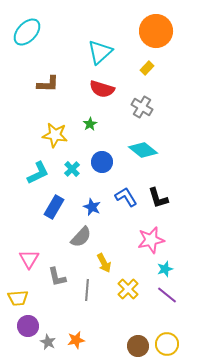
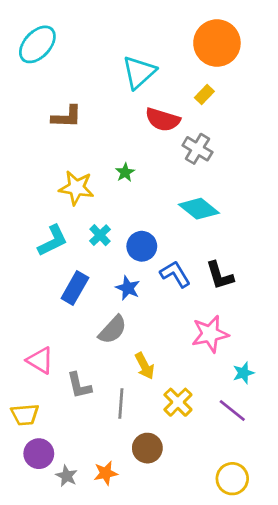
red semicircle: (102, 89) -> (163, 120), moved
blue circle: (102, 162) -> (142, 246), moved
pink triangle: (29, 259) -> (40, 360), turned -30
cyan star: (165, 269) -> (243, 373), moved
brown circle: (138, 346) -> (147, 448), moved

